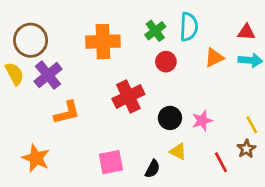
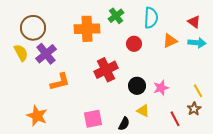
green cross: (155, 31) -> (116, 16), moved
red triangle: (246, 32) -> (194, 22), turned 32

